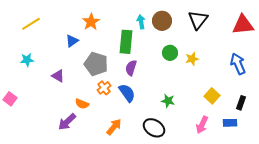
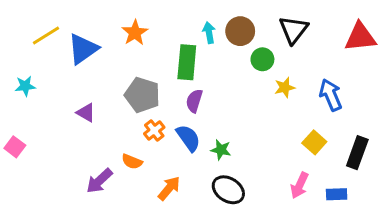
blue triangle: (72, 41) -> (83, 49), moved, size x1.6
green circle: (170, 53) -> (262, 59), moved
cyan star: (27, 60) -> (25, 86), moved
blue arrow: (238, 64) -> (331, 95), moved
green star: (168, 101) -> (221, 150), moved
black rectangle: (241, 103) -> (357, 153), size x1.5
orange semicircle: (82, 104) -> (132, 162), moved
blue rectangle: (230, 123) -> (337, 194), moved

